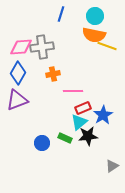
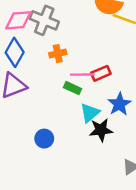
gray cross: (42, 47) -> (44, 20), turned 30
red rectangle: (83, 108) -> (101, 73), moved
green rectangle: (65, 138) -> (73, 88), moved

